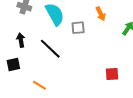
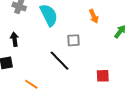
gray square: (78, 28) -> (74, 40), moved
black line: (50, 49) -> (59, 61), moved

